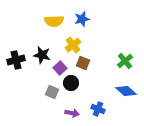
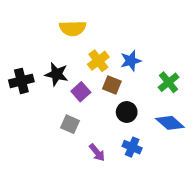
blue star: (82, 19) -> (131, 61), moved
black circle: (71, 83) -> (127, 112), moved
purple arrow: (72, 113) -> (97, 152), turned 40

